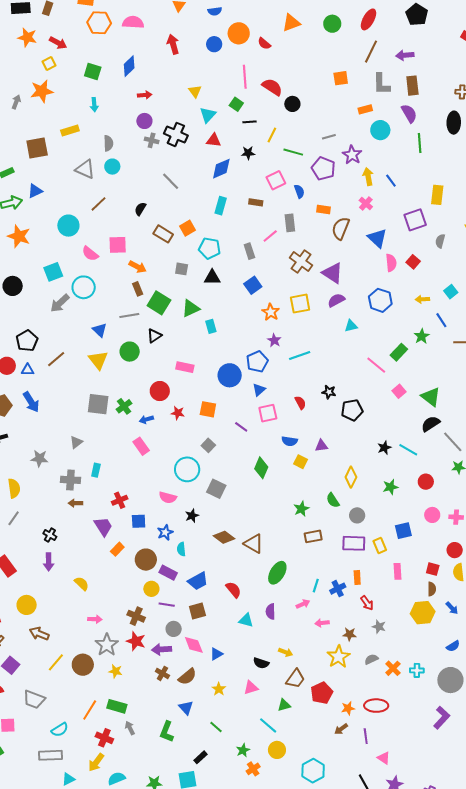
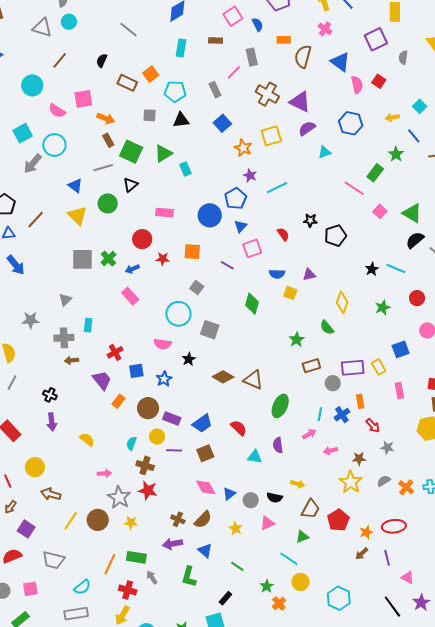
gray circle: (357, 515) -> (333, 383), moved
cyan semicircle: (181, 549) -> (131, 443), moved, turned 32
gray circle: (174, 629) -> (251, 500), moved
purple arrow: (162, 649) -> (173, 544), moved

